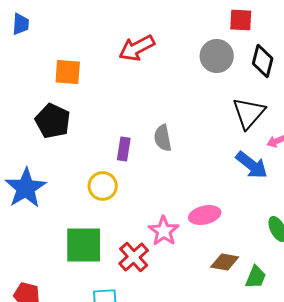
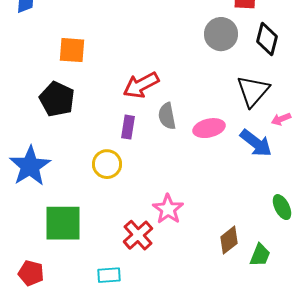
red arrow: (137, 48) -> (141, 85), moved
pink ellipse: (205, 215) -> (209, 128), moved
green square: (84, 245) -> (63, 223), moved
brown diamond: (225, 262) -> (229, 240), turned -48

